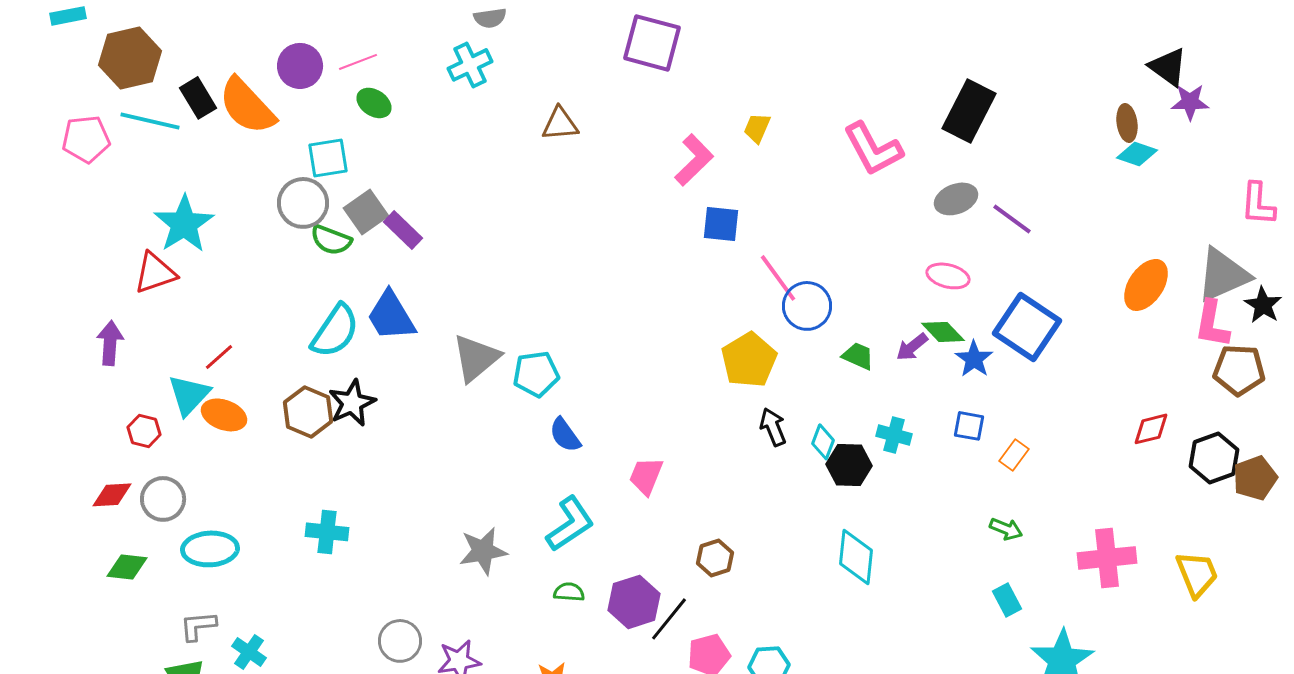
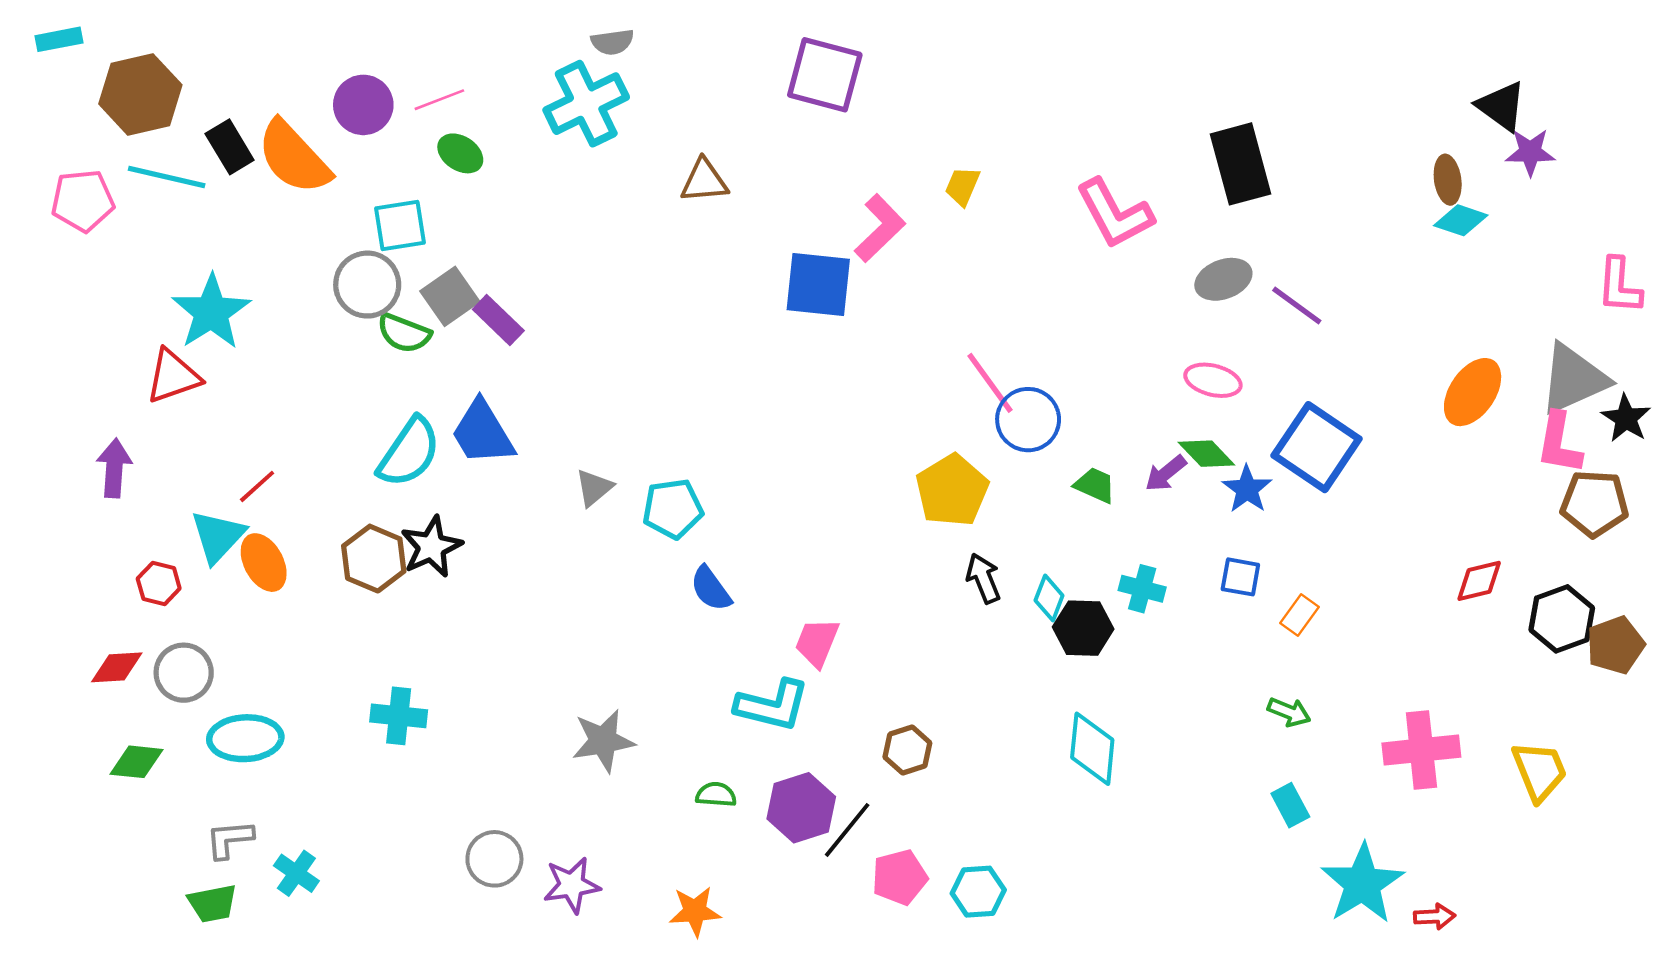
cyan cross: (470, 65) -> (586, 104), size x1.4
black rectangle: (969, 111) -> (1240, 164), turned -42
blue square: (721, 224) -> (818, 285), moved, size x1.4
gray triangle: (476, 358) -> (594, 488), size x0.6
orange ellipse: (224, 415) -> (264, 563), turned 42
cyan L-shape: (570, 524) -> (772, 705), moved, turned 48

